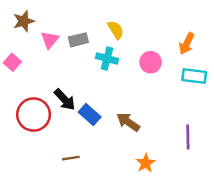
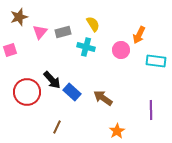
orange arrow: (187, 44) -> (139, 35), moved
pink square: (12, 62) -> (10, 50), turned 32
brown line: (71, 158) -> (57, 127), turned -56

